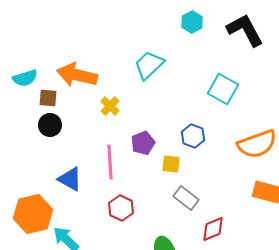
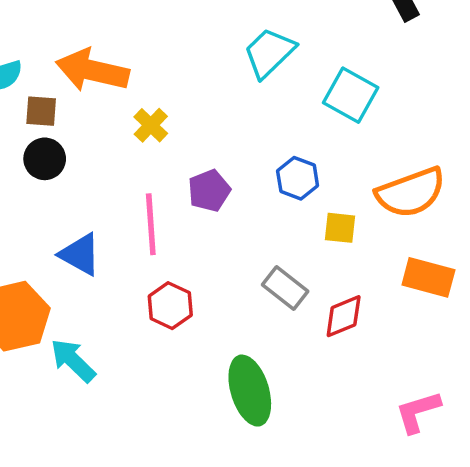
cyan trapezoid: (149, 65) -> (269, 53), moved
yellow square: (171, 164) -> (340, 228), moved
red diamond: (213, 229) -> (344, 316), moved

